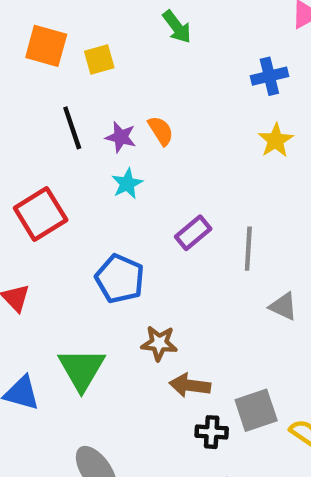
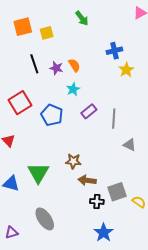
orange square: (46, 46) -> (23, 27), turned -30
blue cross: (269, 76) -> (114, 51), moved
cyan star: (127, 184) -> (73, 89), moved
blue pentagon: (120, 279) -> (52, 115), moved

